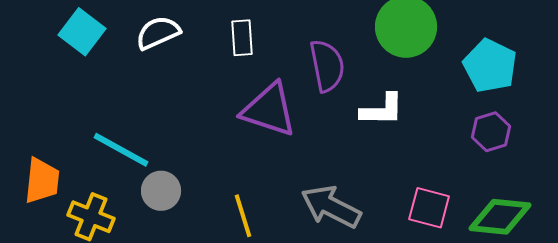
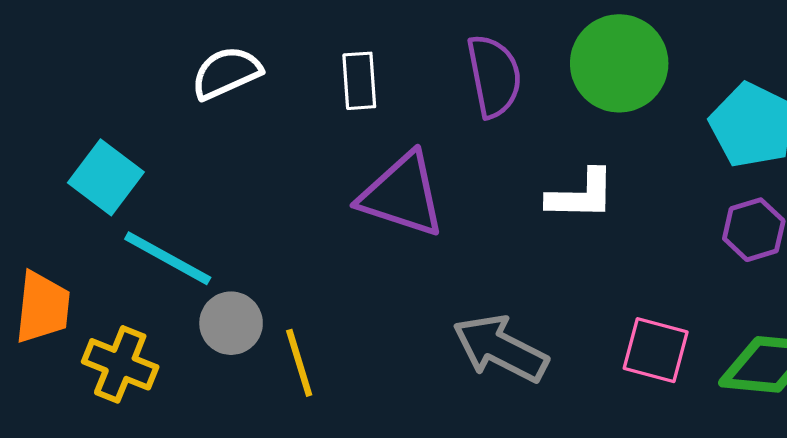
cyan square: (82, 32) -> (106, 177), moved
purple semicircle: (327, 66) -> (494, 76), moved
yellow line: (243, 216) -> (299, 363), moved

